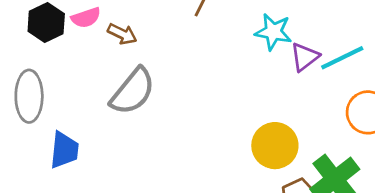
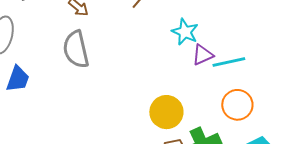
gray semicircle: (133, 91) -> (76, 49), turned 114

